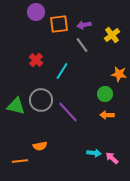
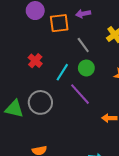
purple arrow: (84, 25) -> (83, 14), moved
green circle: (105, 94) -> (86, 68), moved
purple line: (68, 112) -> (80, 94), moved

